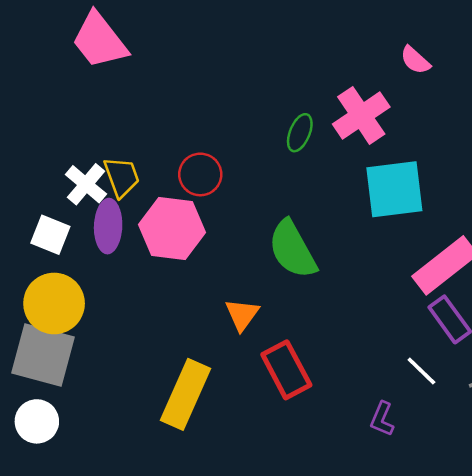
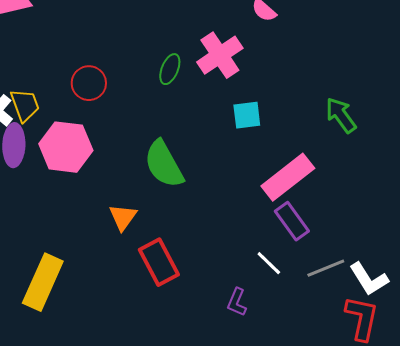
red circle: (200, 174) -> (89, 83), moved
cyan square: (394, 189) -> (247, 115), size x0.6
yellow rectangle: (186, 394) -> (43, 282), moved

